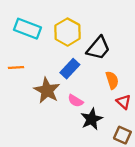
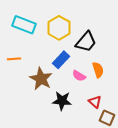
pink semicircle: (76, 101) -> (79, 76), moved
red triangle: (124, 102) -> (95, 102), moved
black star: (92, 119) -> (62, 101), moved, turned 30

